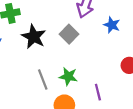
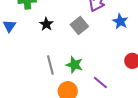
black star: (34, 37) -> (46, 24), size x0.6
purple line: (98, 92) -> (100, 82), turned -42

